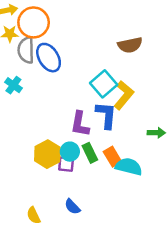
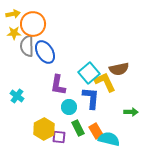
brown semicircle: (130, 45) -> (119, 69), moved
cyan cross: (13, 85) -> (17, 96), moved
yellow L-shape: (124, 95) -> (105, 82), turned -65
purple L-shape: (80, 124) -> (58, 85), moved
cyan circle: (70, 152) -> (69, 107), moved

